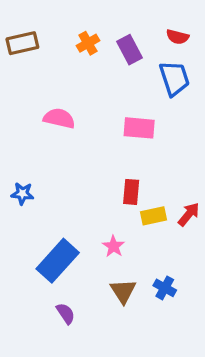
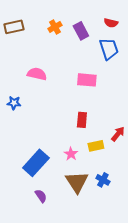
blue star: (22, 194) -> (14, 103), moved
yellow rectangle: (154, 216) -> (96, 146), moved
brown triangle: (123, 291) -> (77, 182), size x1.4

